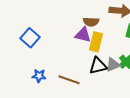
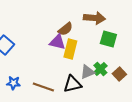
brown semicircle: (91, 22) -> (65, 29), turned -42
black triangle: (98, 66) -> (72, 84), moved

